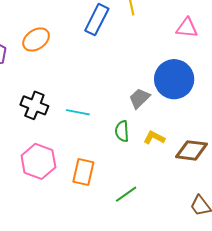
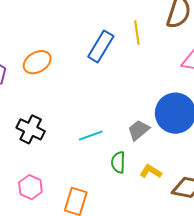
cyan line: (78, 112) -> (91, 136), moved, turned -35
pink hexagon: (38, 161) -> (30, 187), size x0.7

